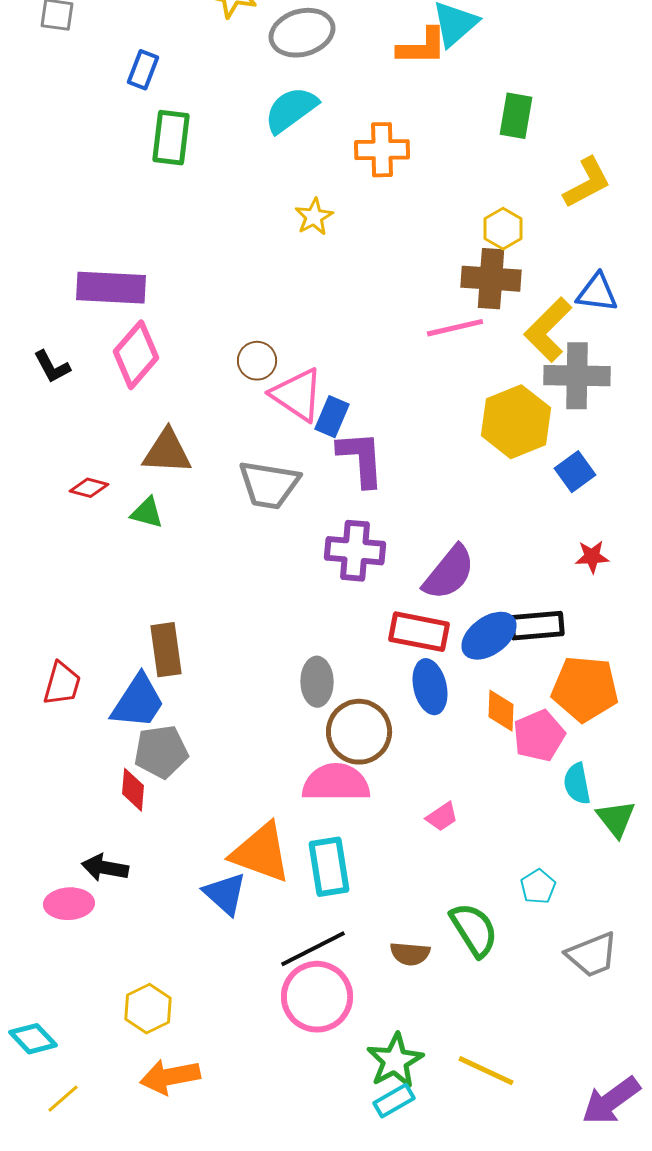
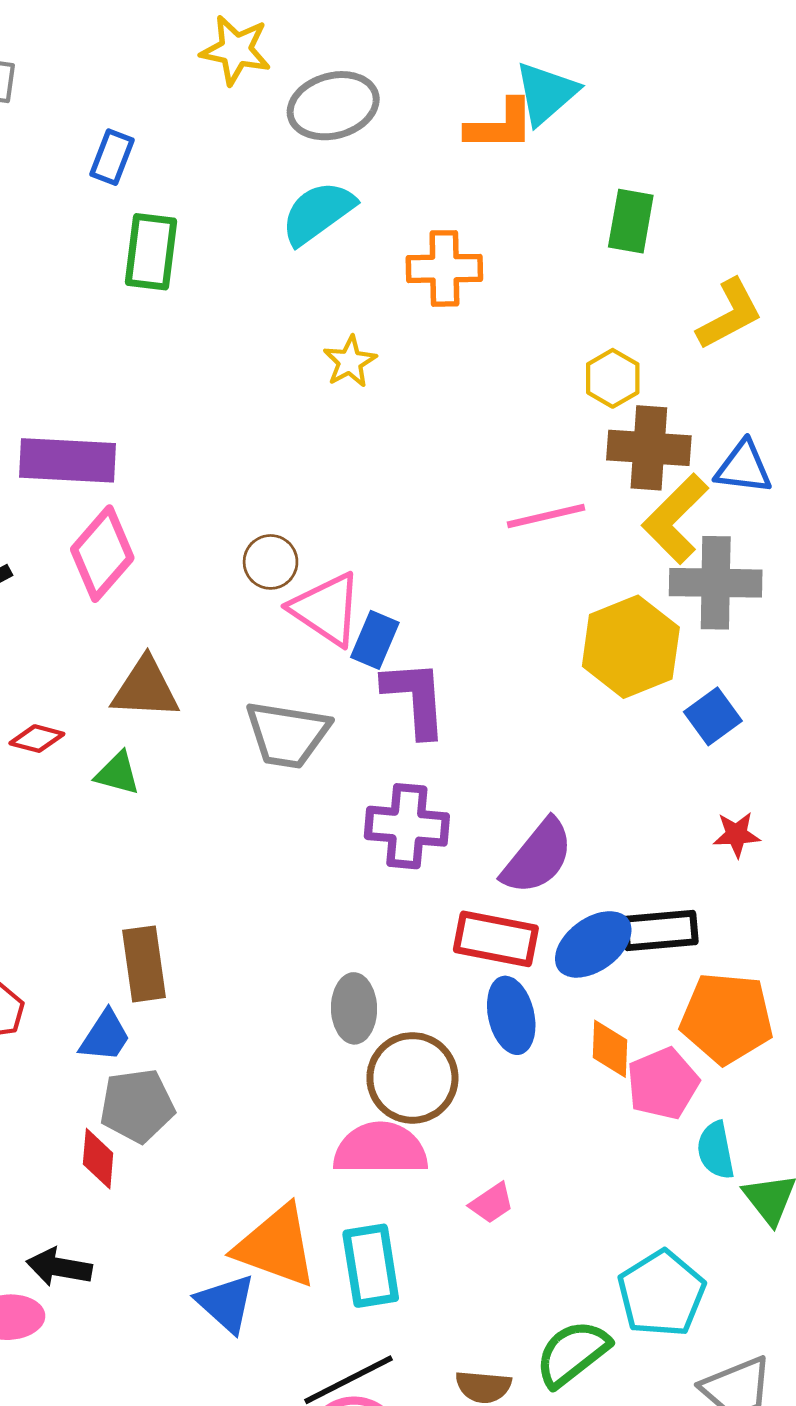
brown cross: (491, 279) -> (649, 448), moved
blue trapezoid: (138, 702) -> (105, 1036), size x0.7
pink trapezoid: (442, 817) -> (492, 1203), moved
cyan pentagon: (538, 887) -> (661, 1294), size x1.8
green semicircle: (474, 930) -> (572, 1353), turned -96

